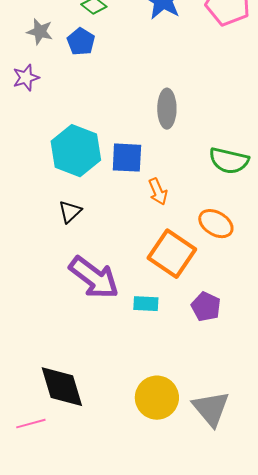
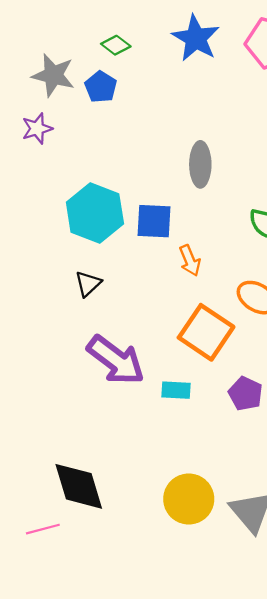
gray star: (40, 32) -> (53, 75), size x1.4

